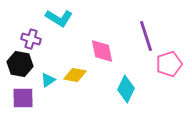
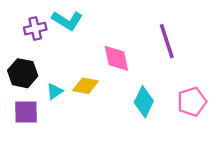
purple cross: (31, 39) -> (35, 29), moved, turned -30
pink pentagon: (169, 64) -> (192, 102), moved

